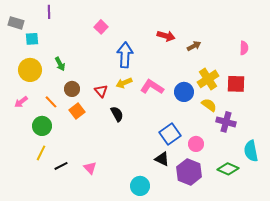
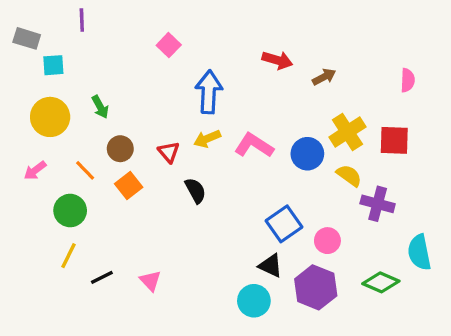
cyan circle: (140, 186) -> (254, 301), moved

